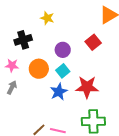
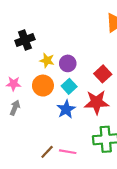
yellow star: (47, 18) -> (47, 60), moved
black cross: (23, 40) -> (25, 40), moved
red square: (93, 42) -> (103, 74), moved

